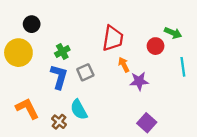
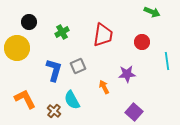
green arrow: (173, 33) -> (152, 12), moved
green cross: (62, 52) -> (62, 32), moved
orange arrow: (124, 65) -> (104, 87), moved

